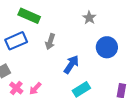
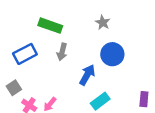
green rectangle: (29, 16) -> (50, 26), moved
blue circle: (107, 47) -> (112, 54), moved

